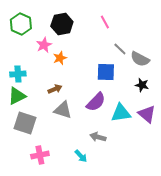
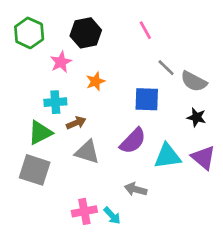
orange star: (60, 58) -> (95, 81), moved
cyan cross: (18, 74) -> (55, 102), moved
green triangle: (17, 96) -> (40, 133), moved
pink cross: (40, 155) -> (84, 211), moved

